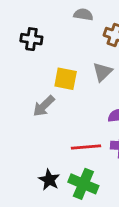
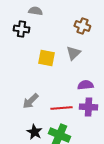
gray semicircle: (83, 14) -> (35, 11), moved
gray arrow: (44, 106) -> (30, 101), moved

